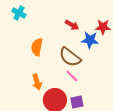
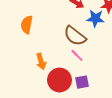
orange semicircle: (37, 47) -> (27, 25), moved

